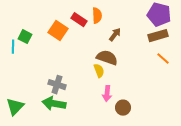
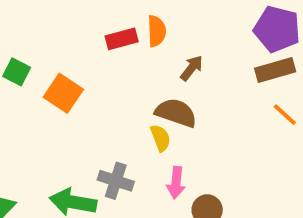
red rectangle: (79, 20) -> (122, 39), turned -49
orange square: (58, 31) -> (63, 93), moved
gray cross: (57, 85) -> (116, 181), moved

